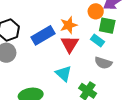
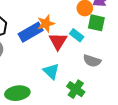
orange star: (69, 25) -> (46, 23), moved
cyan rectangle: (98, 40) -> (77, 35), moved

